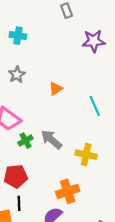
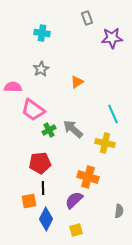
gray rectangle: (67, 11) -> (87, 18), moved
cyan line: (95, 106) -> (113, 114), moved
orange cross: (68, 191) -> (88, 177), turned 35

